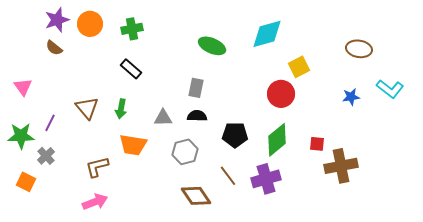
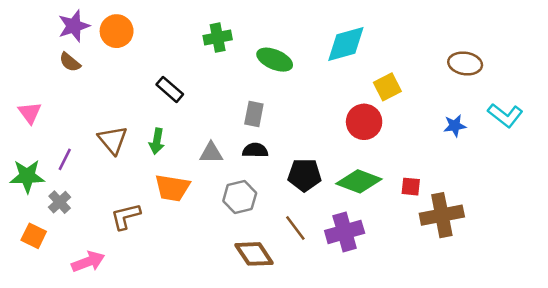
green cross: (132, 29) -> (218, 38), moved
green diamond: (277, 140) -> (359, 181), turned 60
pink arrow: (95, 202) -> (88, 262), moved

